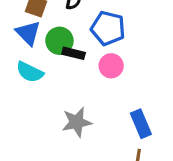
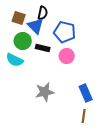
blue triangle: (28, 33) -> (36, 26), moved
green circle: (59, 41) -> (23, 41), moved

